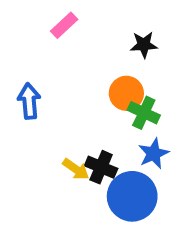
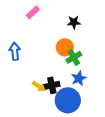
green cross: (144, 113) -> (74, 57), turned 35
black cross: (101, 167) -> (52, 85), turned -35

